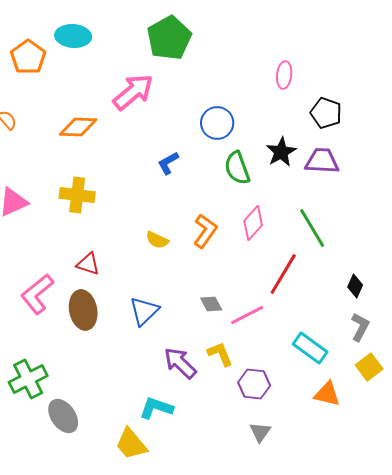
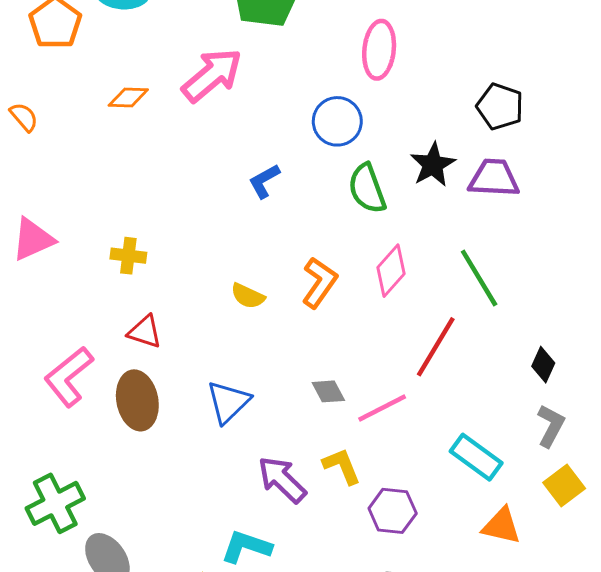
pink ellipse: (284, 75) -> (379, 50), moved, size x1.4
orange diamond: (78, 127) -> (128, 97), moved, size x0.7
yellow cross: (77, 195) -> (128, 256), moved, size x0.7

